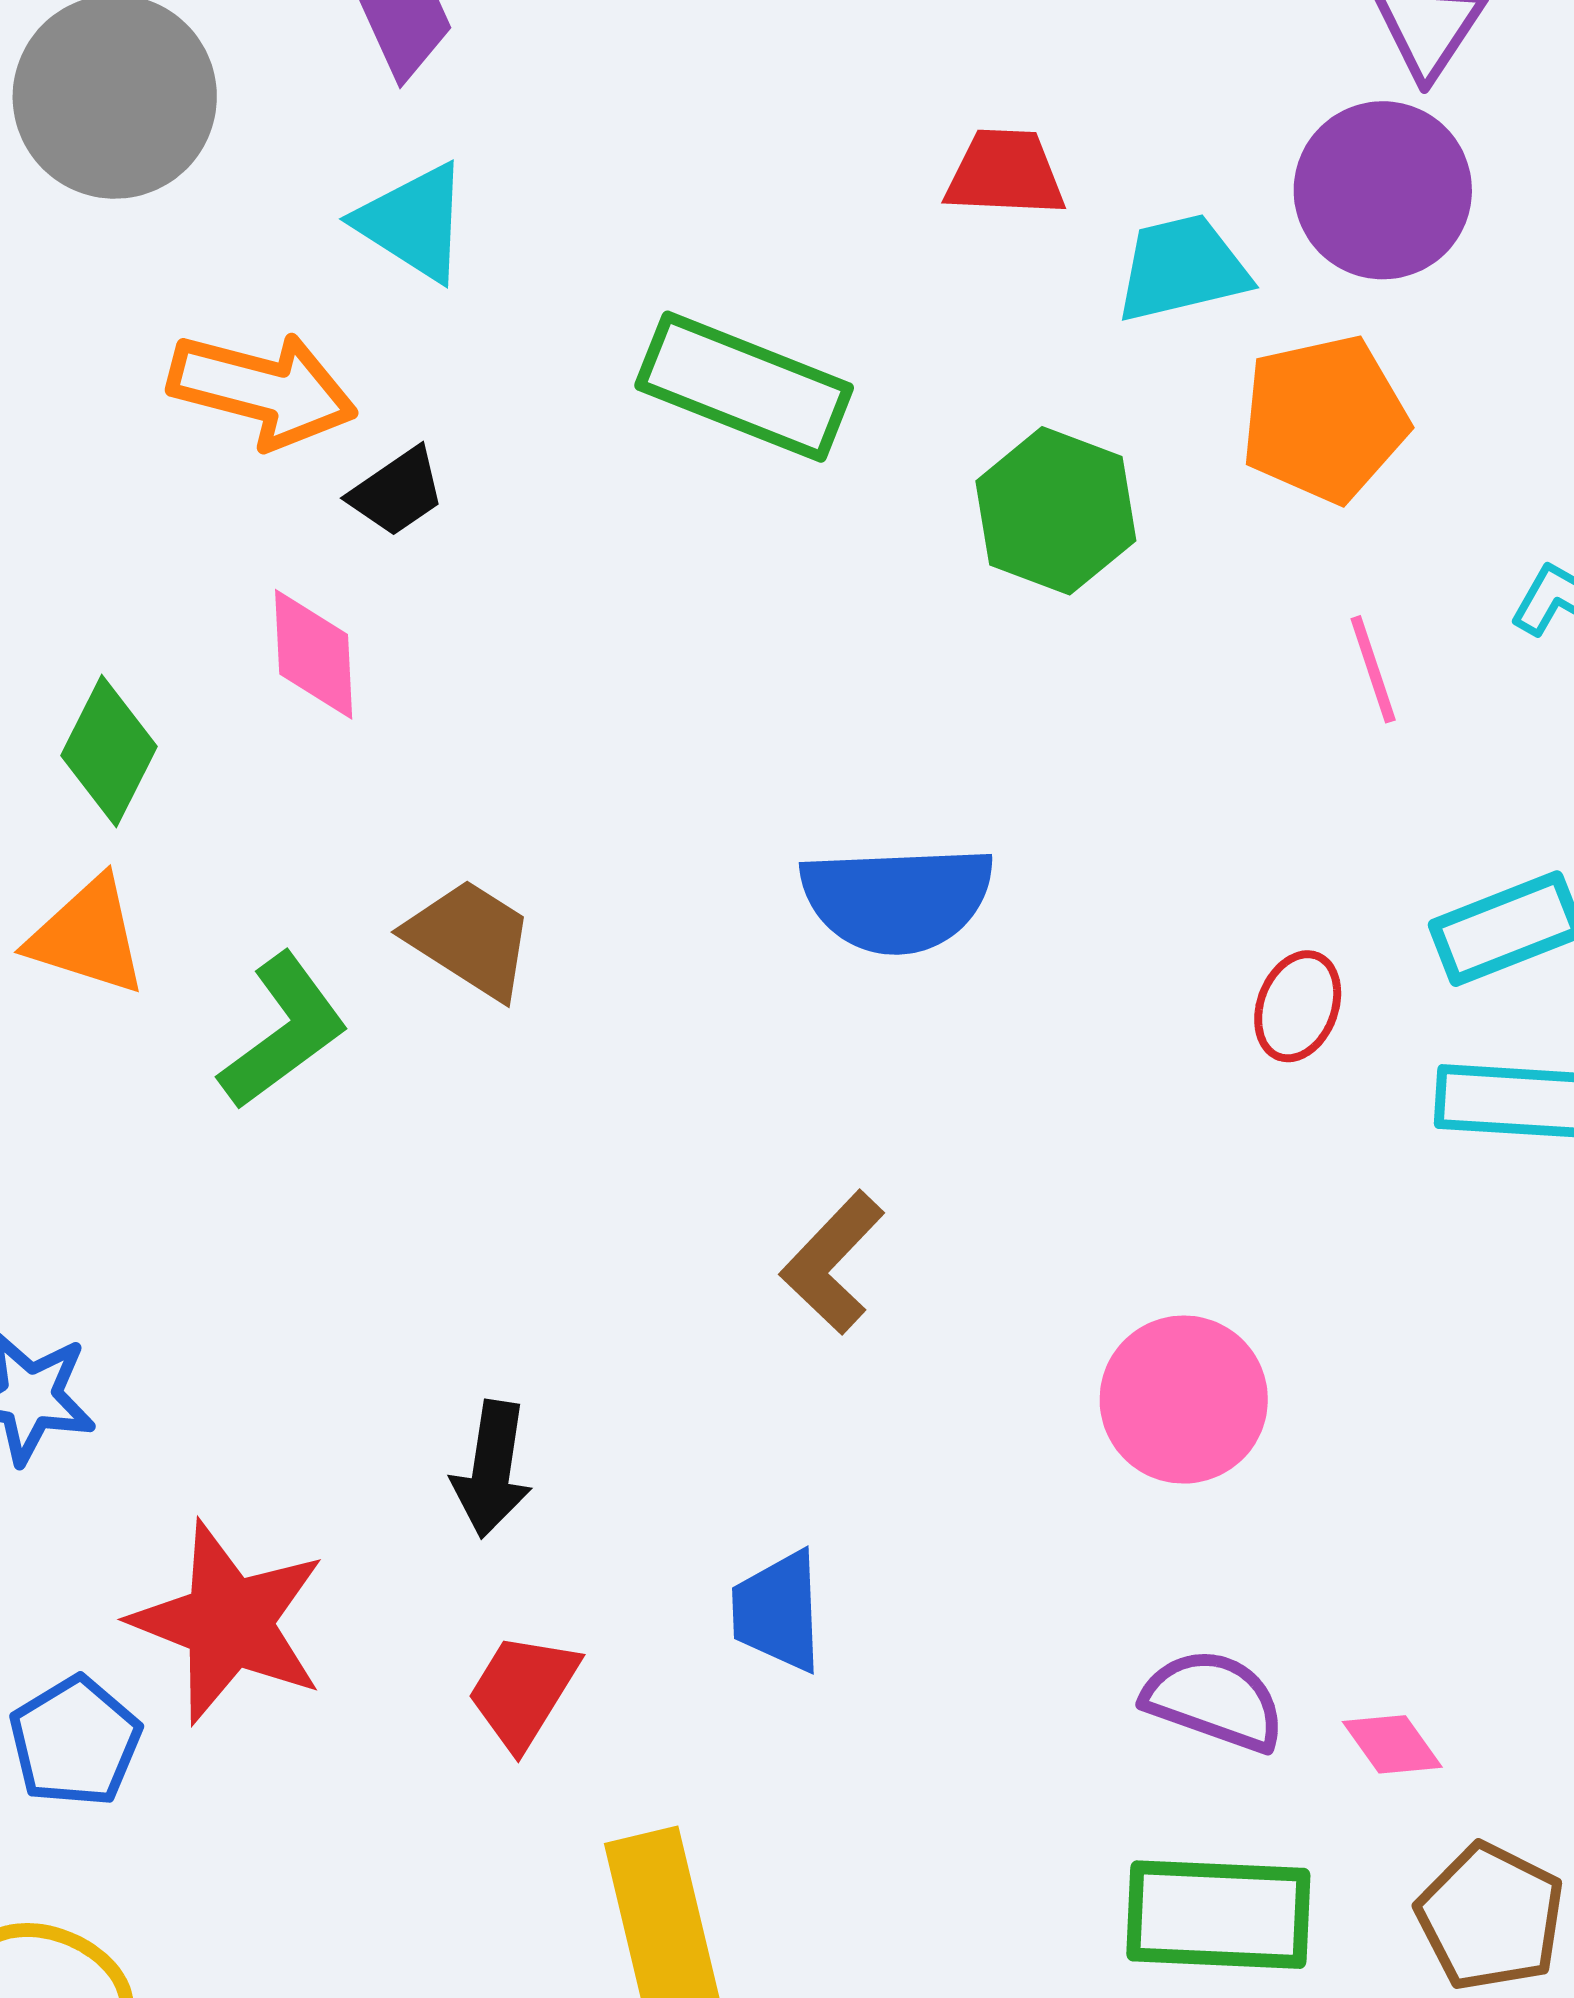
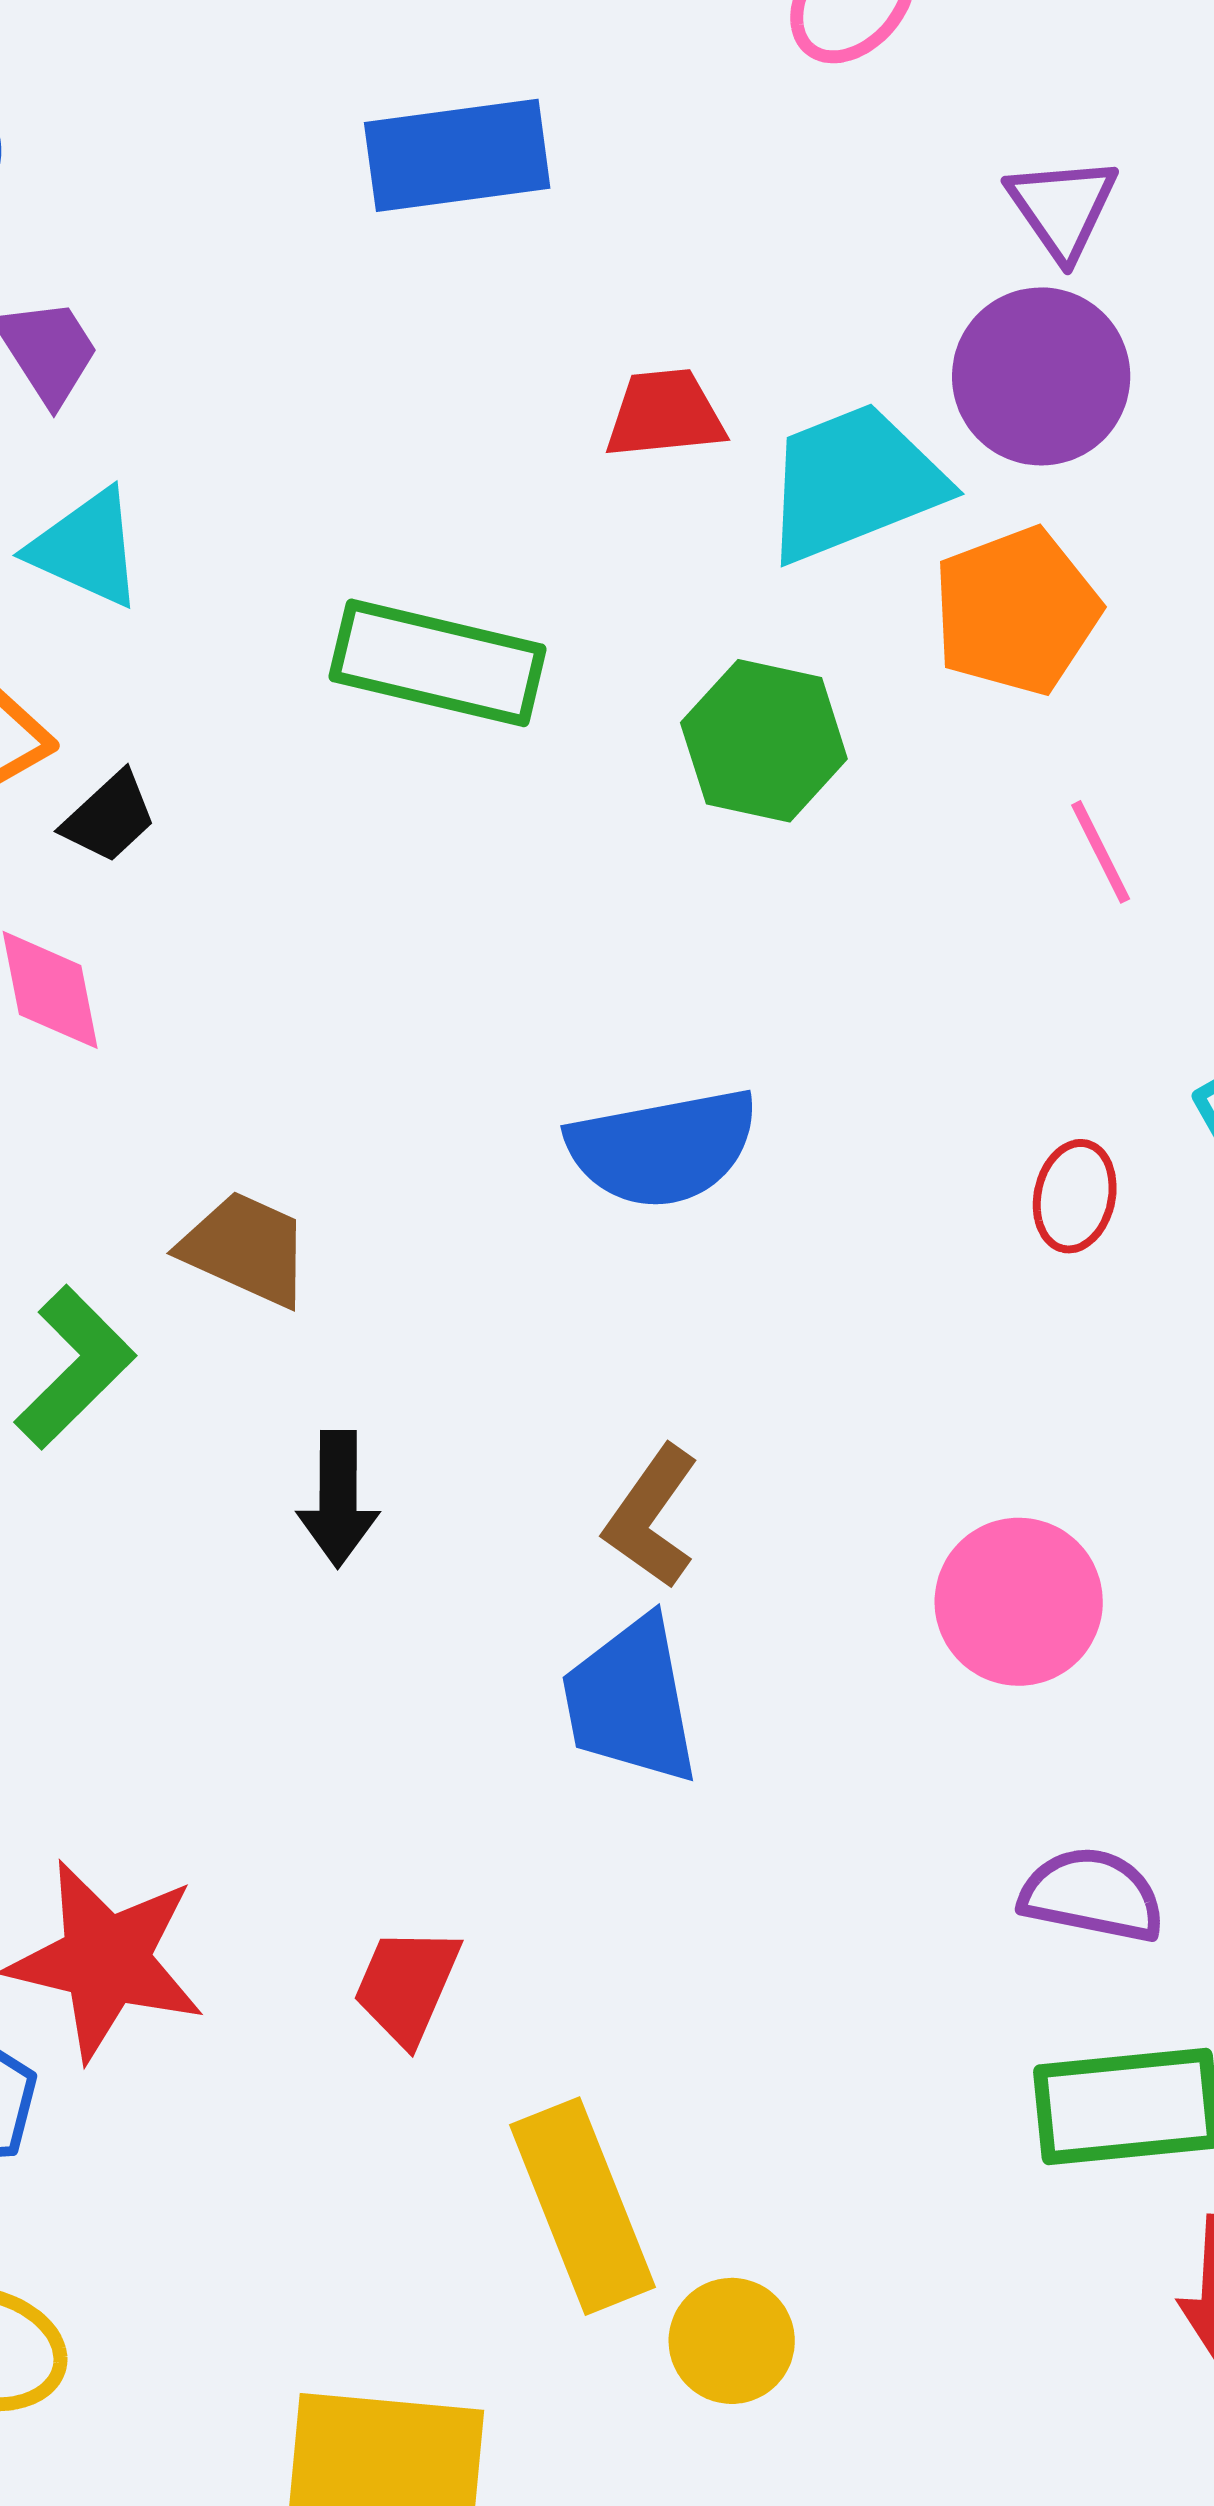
cyan trapezoid: (1182, 268) -> (854, 483), size x1.4
black arrow: (492, 1469) -> (338, 1499), moved
blue trapezoid: (778, 1611) -> (631, 1701), moved, size x1.4

